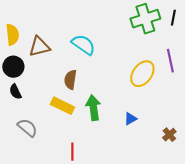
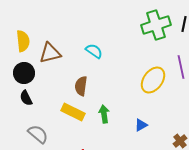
cyan semicircle: (83, 45) -> (94, 51), size x0.7
green arrow: (93, 108) -> (104, 114), size x0.7

